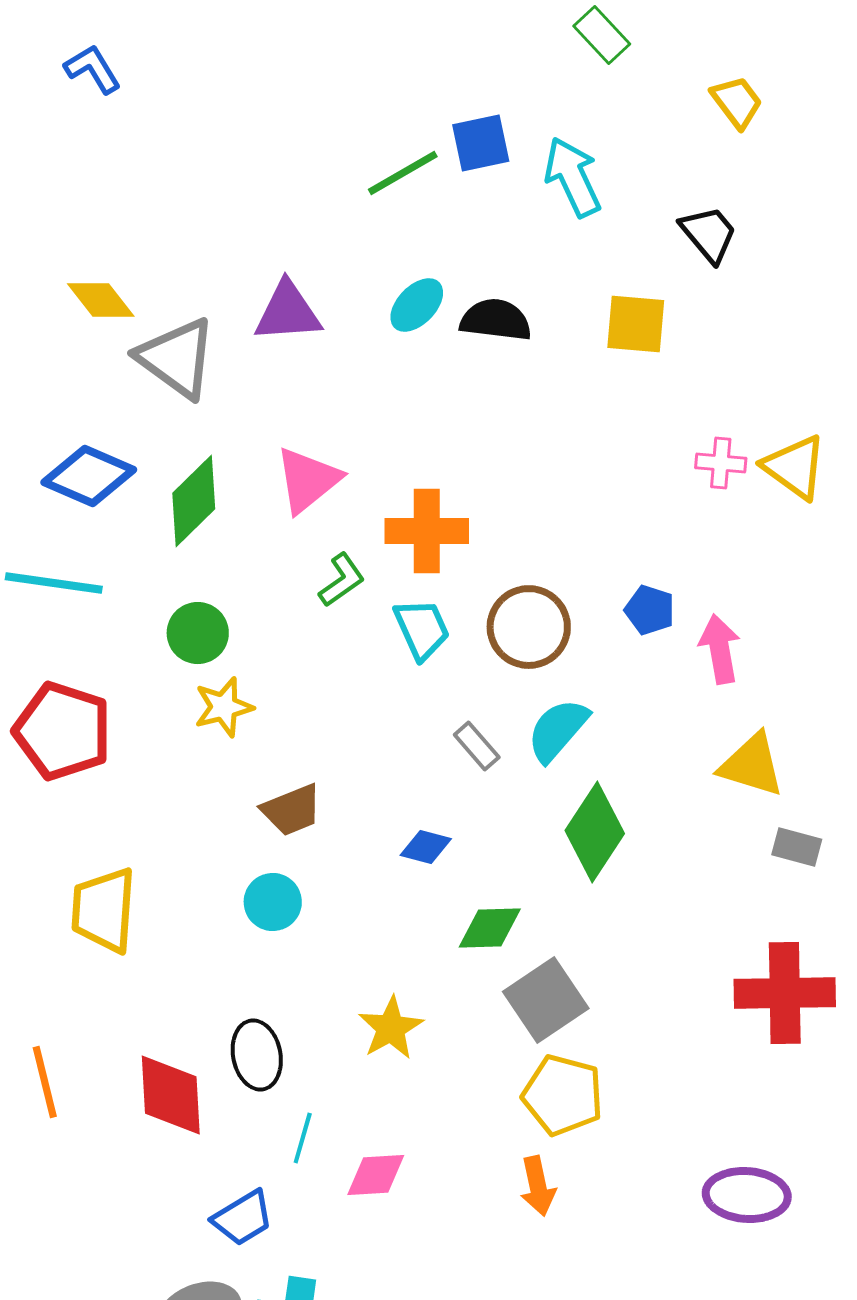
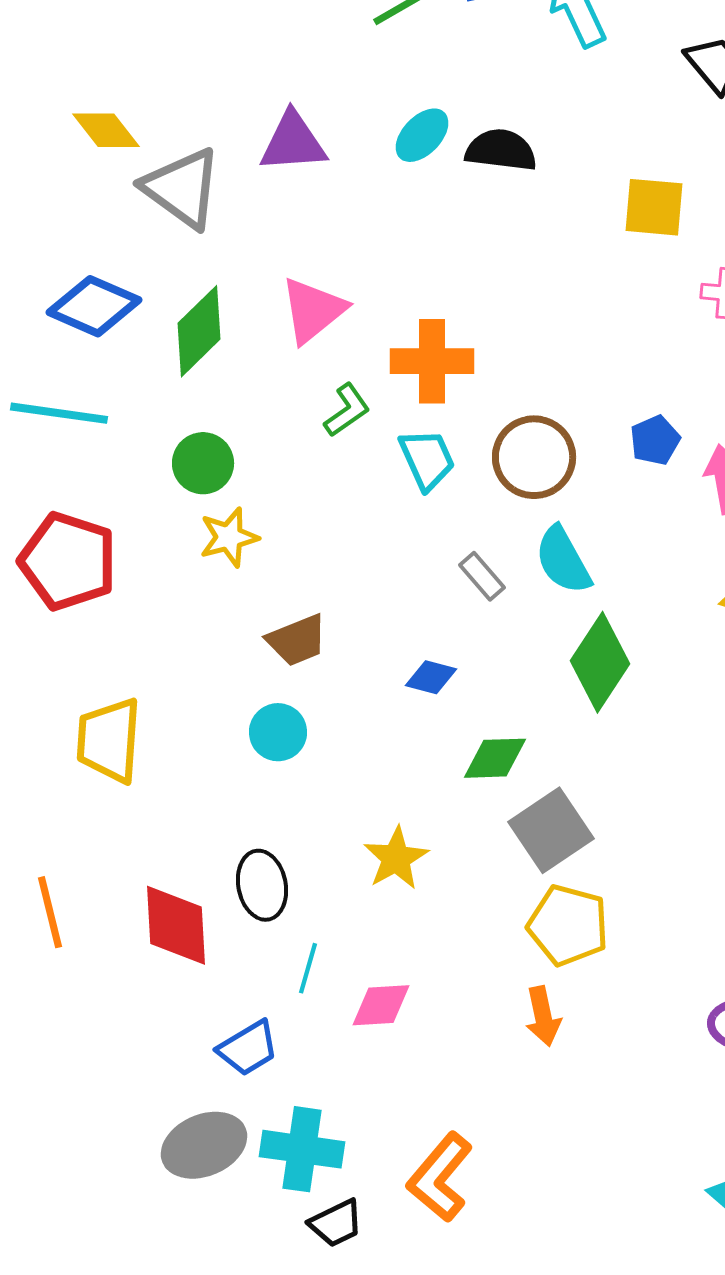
yellow square: (636, 324) -> (654, 207), moved
blue pentagon: (650, 610) -> (655, 440), turned 30
cyan semicircle: (558, 730) -> (563, 560), turned -70

